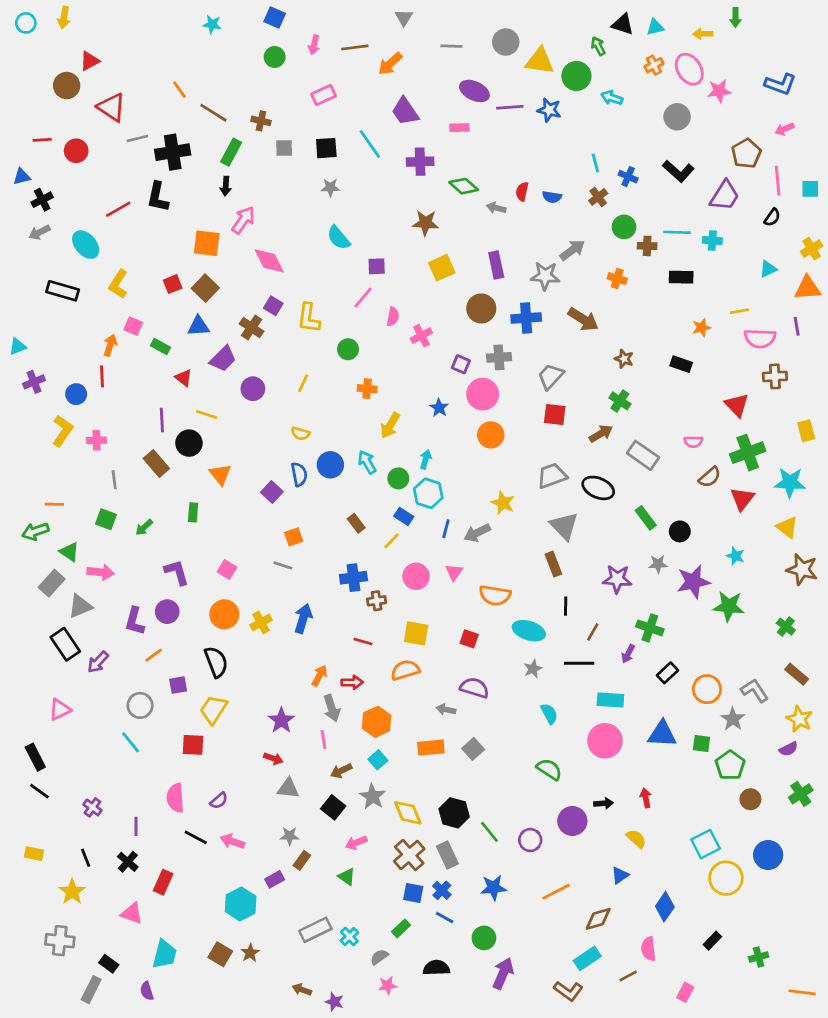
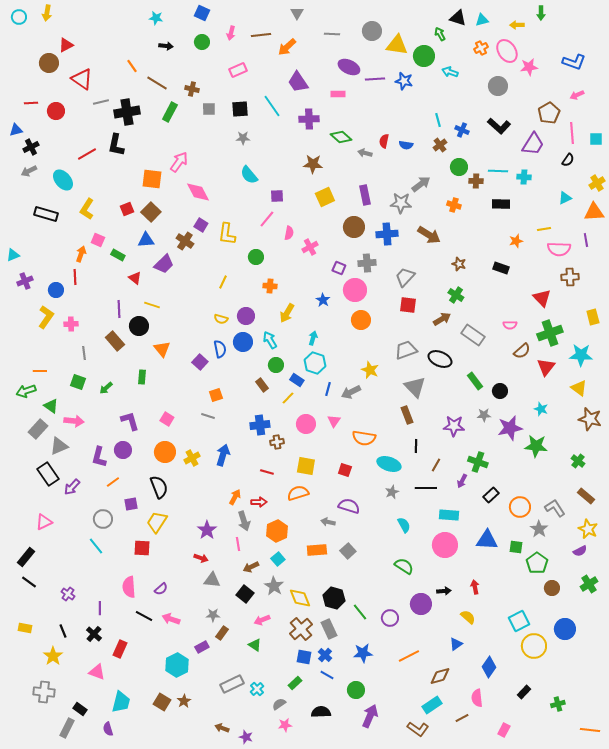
black arrow: (226, 186) -> (166, 46), moved, turned -88
purple circle: (253, 389) -> (246, 316), moved
green circle: (398, 478) -> (276, 365), moved
black rectangle: (35, 757) -> (26, 557), turned 66

